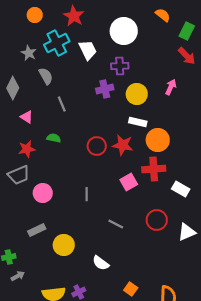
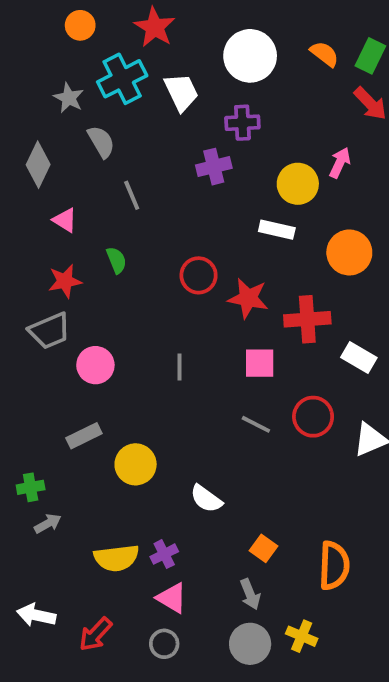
orange semicircle: (163, 15) -> (325, 54), moved
yellow circle: (137, 94) -> (298, 184), moved
green semicircle: (54, 138) -> (116, 260), turned 56
orange circle: (158, 140) -> (349, 252), moved
red star: (123, 145) -> (248, 298), moved
pink square: (129, 182) -> (260, 363), moved, turned 30
gray line: (116, 224) -> (256, 424), moved

